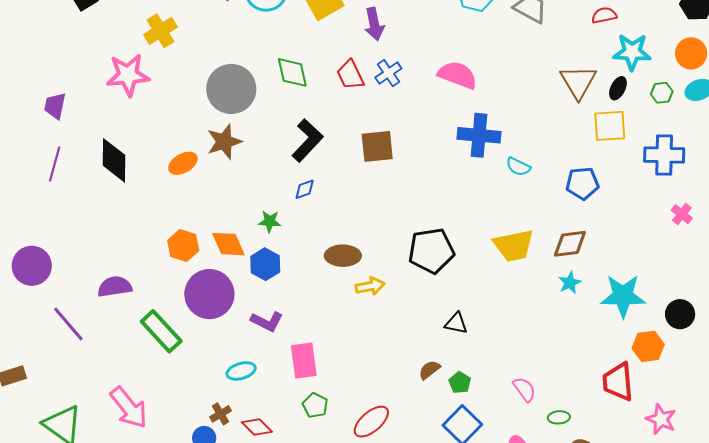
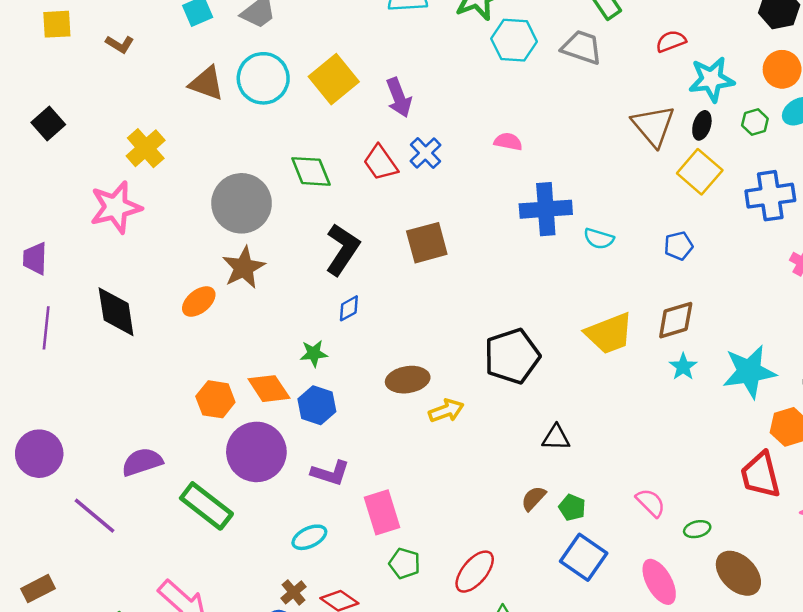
pink semicircle: (457, 75) -> (508, 142), size x0.6
yellow square: (610, 126) -> (700, 172), turned -36
blue pentagon: (582, 183) -> (679, 246), size x0.7

